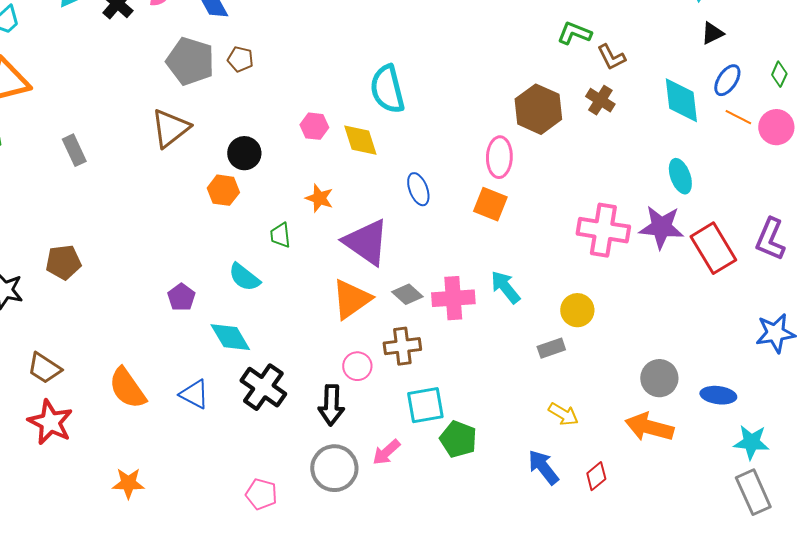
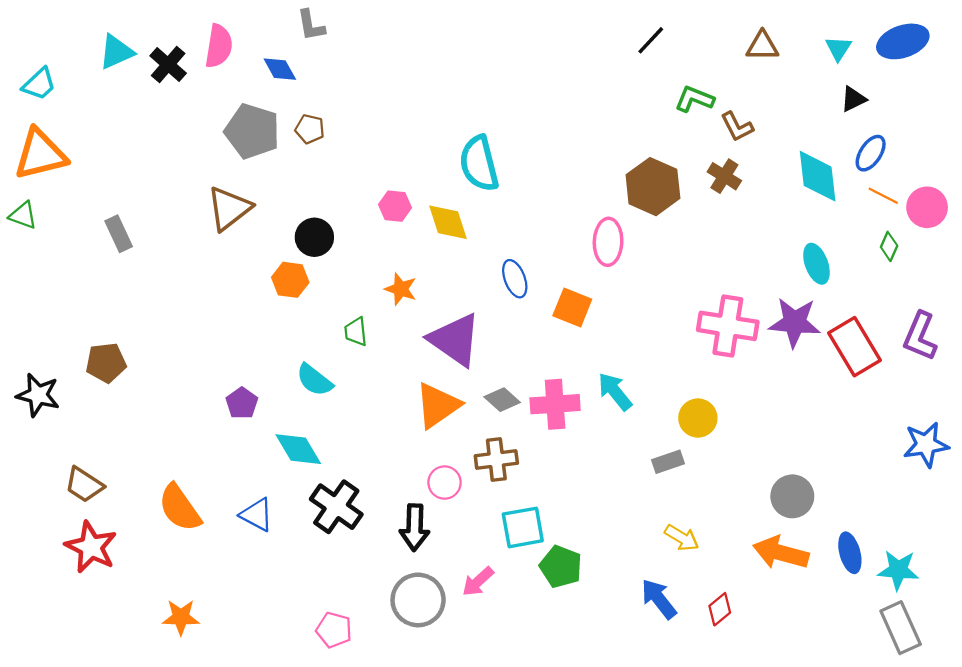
green diamond: (779, 74) -> (889, 246), moved
orange square: (490, 204) -> (572, 307), moved
blue ellipse: (718, 395) -> (850, 553), moved, turned 68

